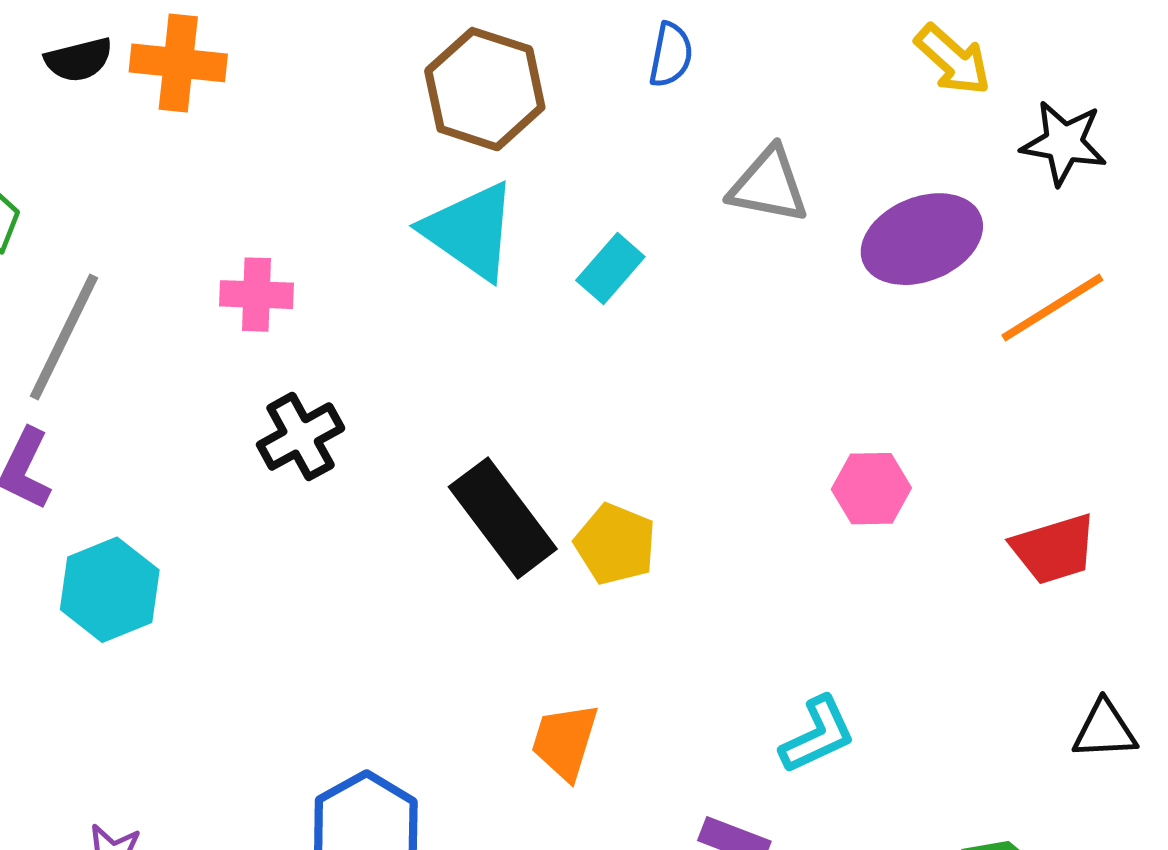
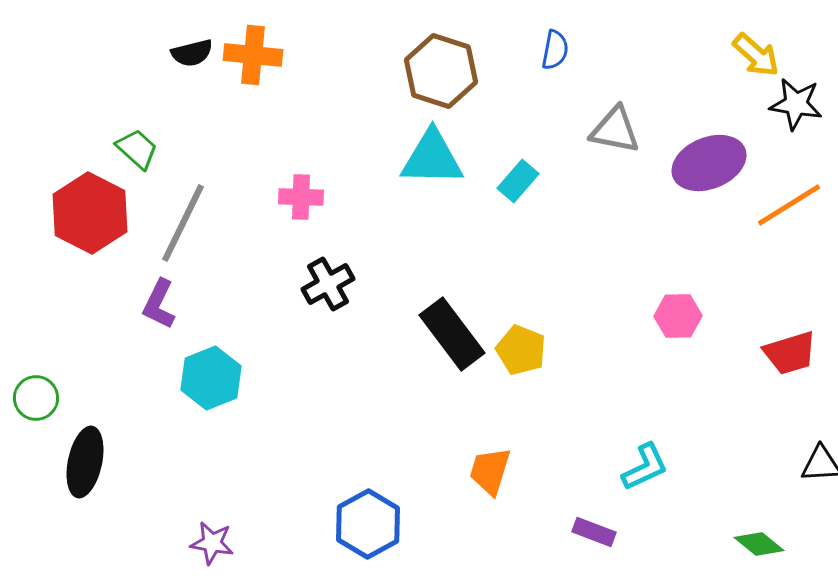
yellow arrow: (953, 60) -> (756, 55), moved
cyan triangle: (470, 231) -> (432, 158), turned -34

